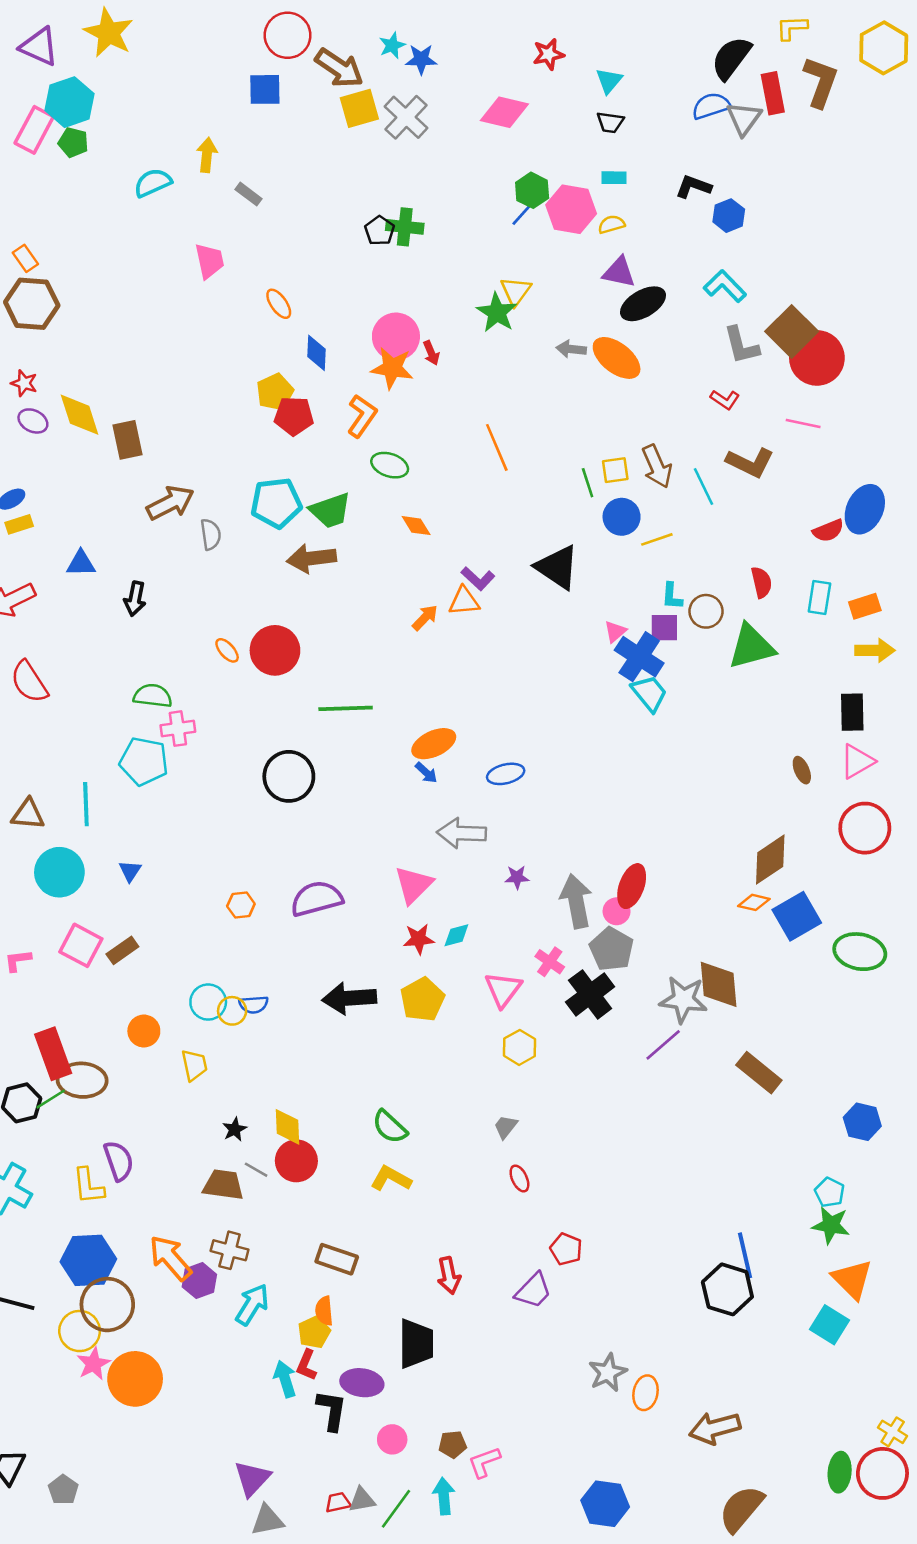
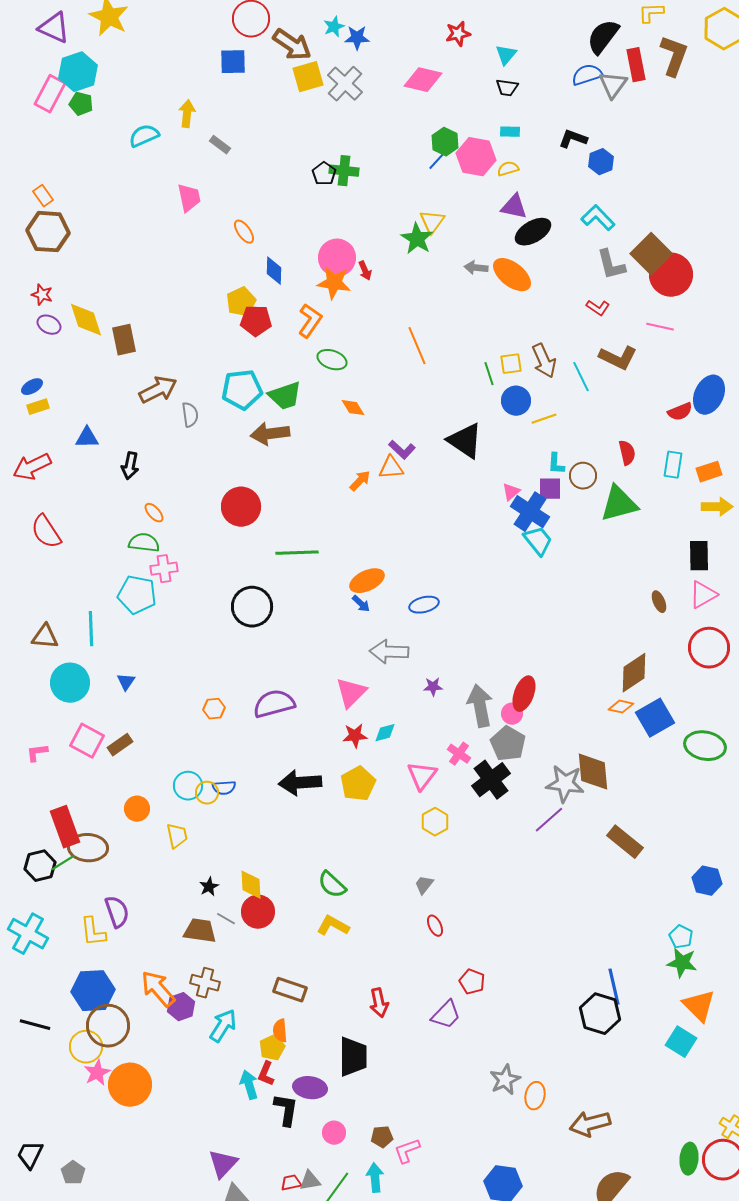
orange ellipse: (227, 650) -> (154, 513), moved

